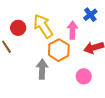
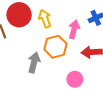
yellow arrow: (43, 26) -> (45, 19), size x0.7
red circle: (18, 28) -> (19, 15), size x1.5

